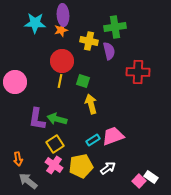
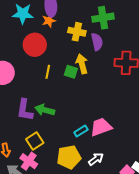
red circle: (62, 61) -> (35, 45), moved
yellow arrow: (91, 104) -> (82, 64), moved
yellow square: (55, 144) -> (35, 141), moved
pink cross: (54, 165) -> (29, 161), moved

